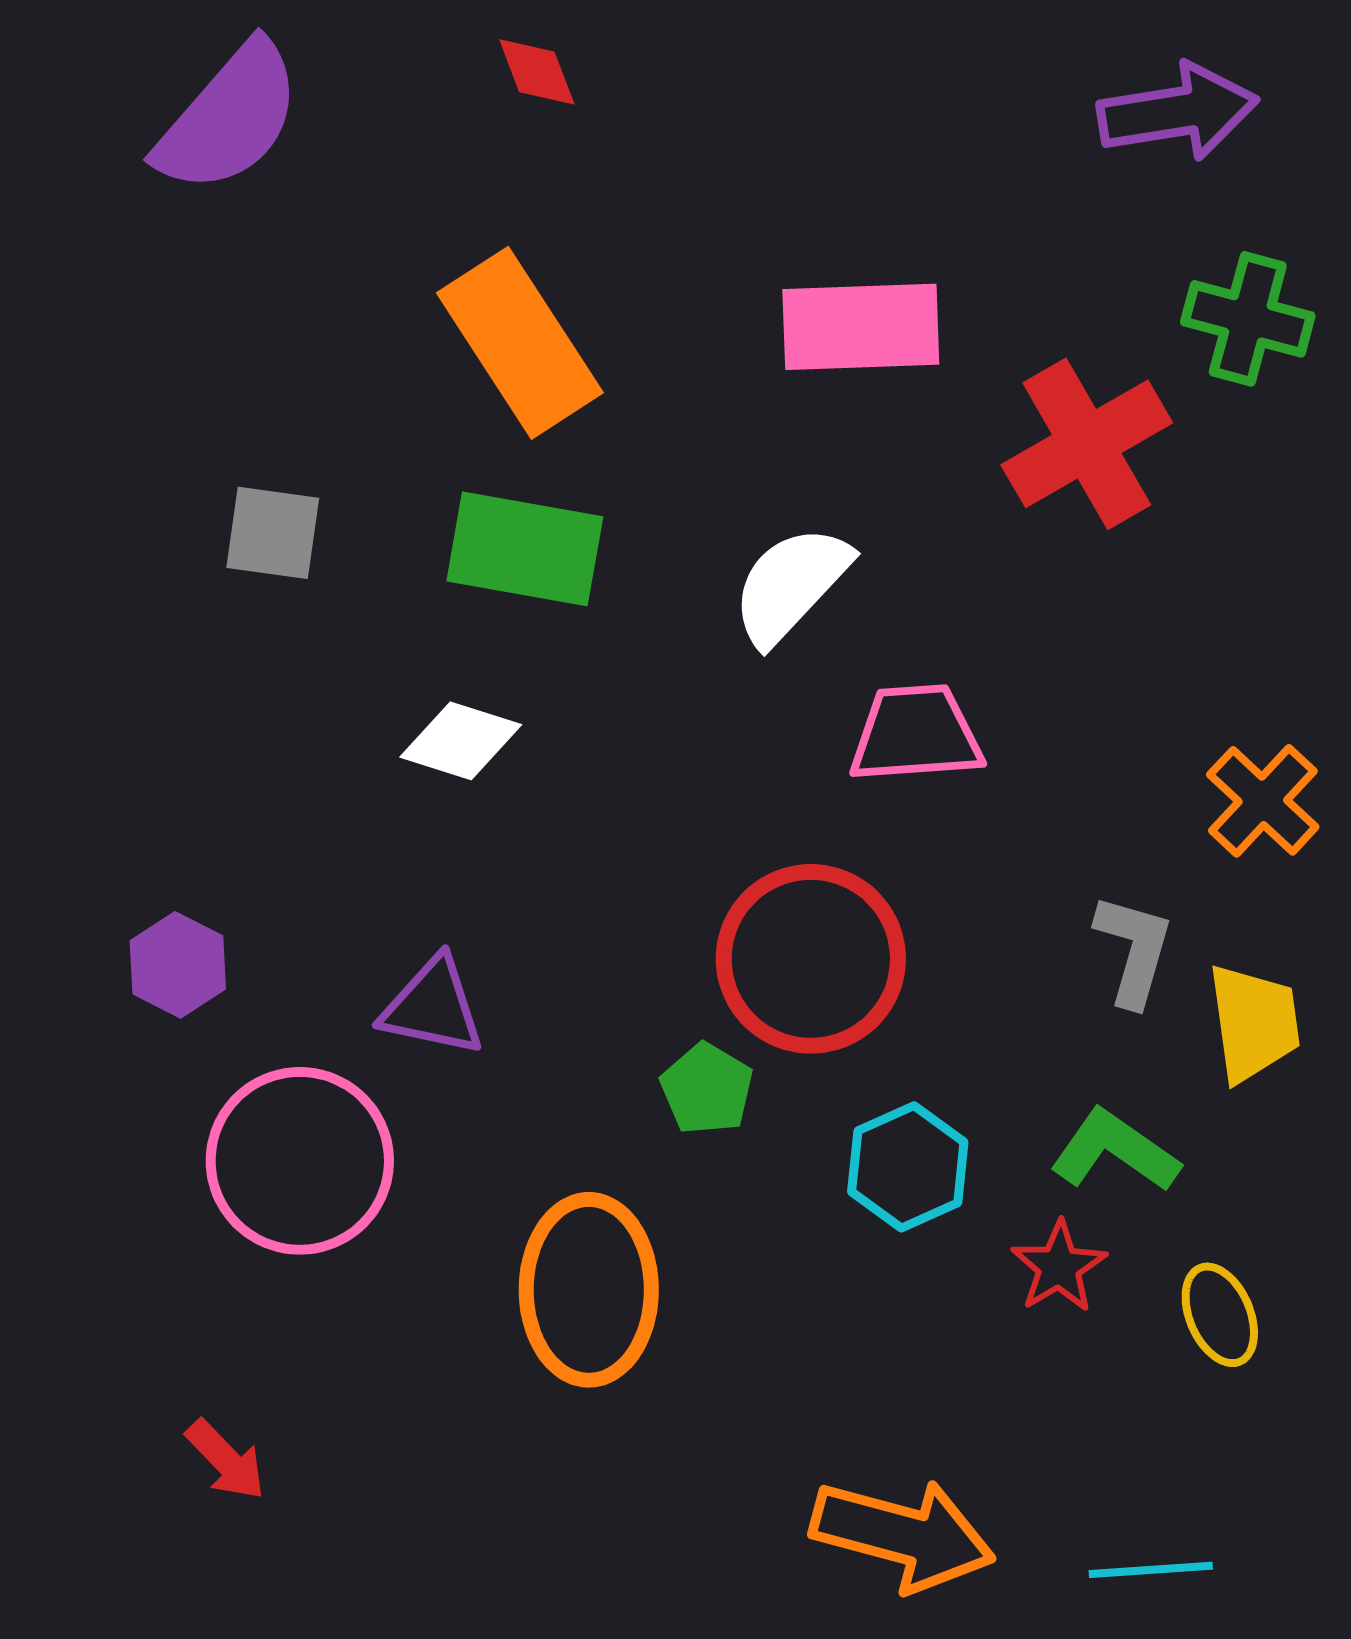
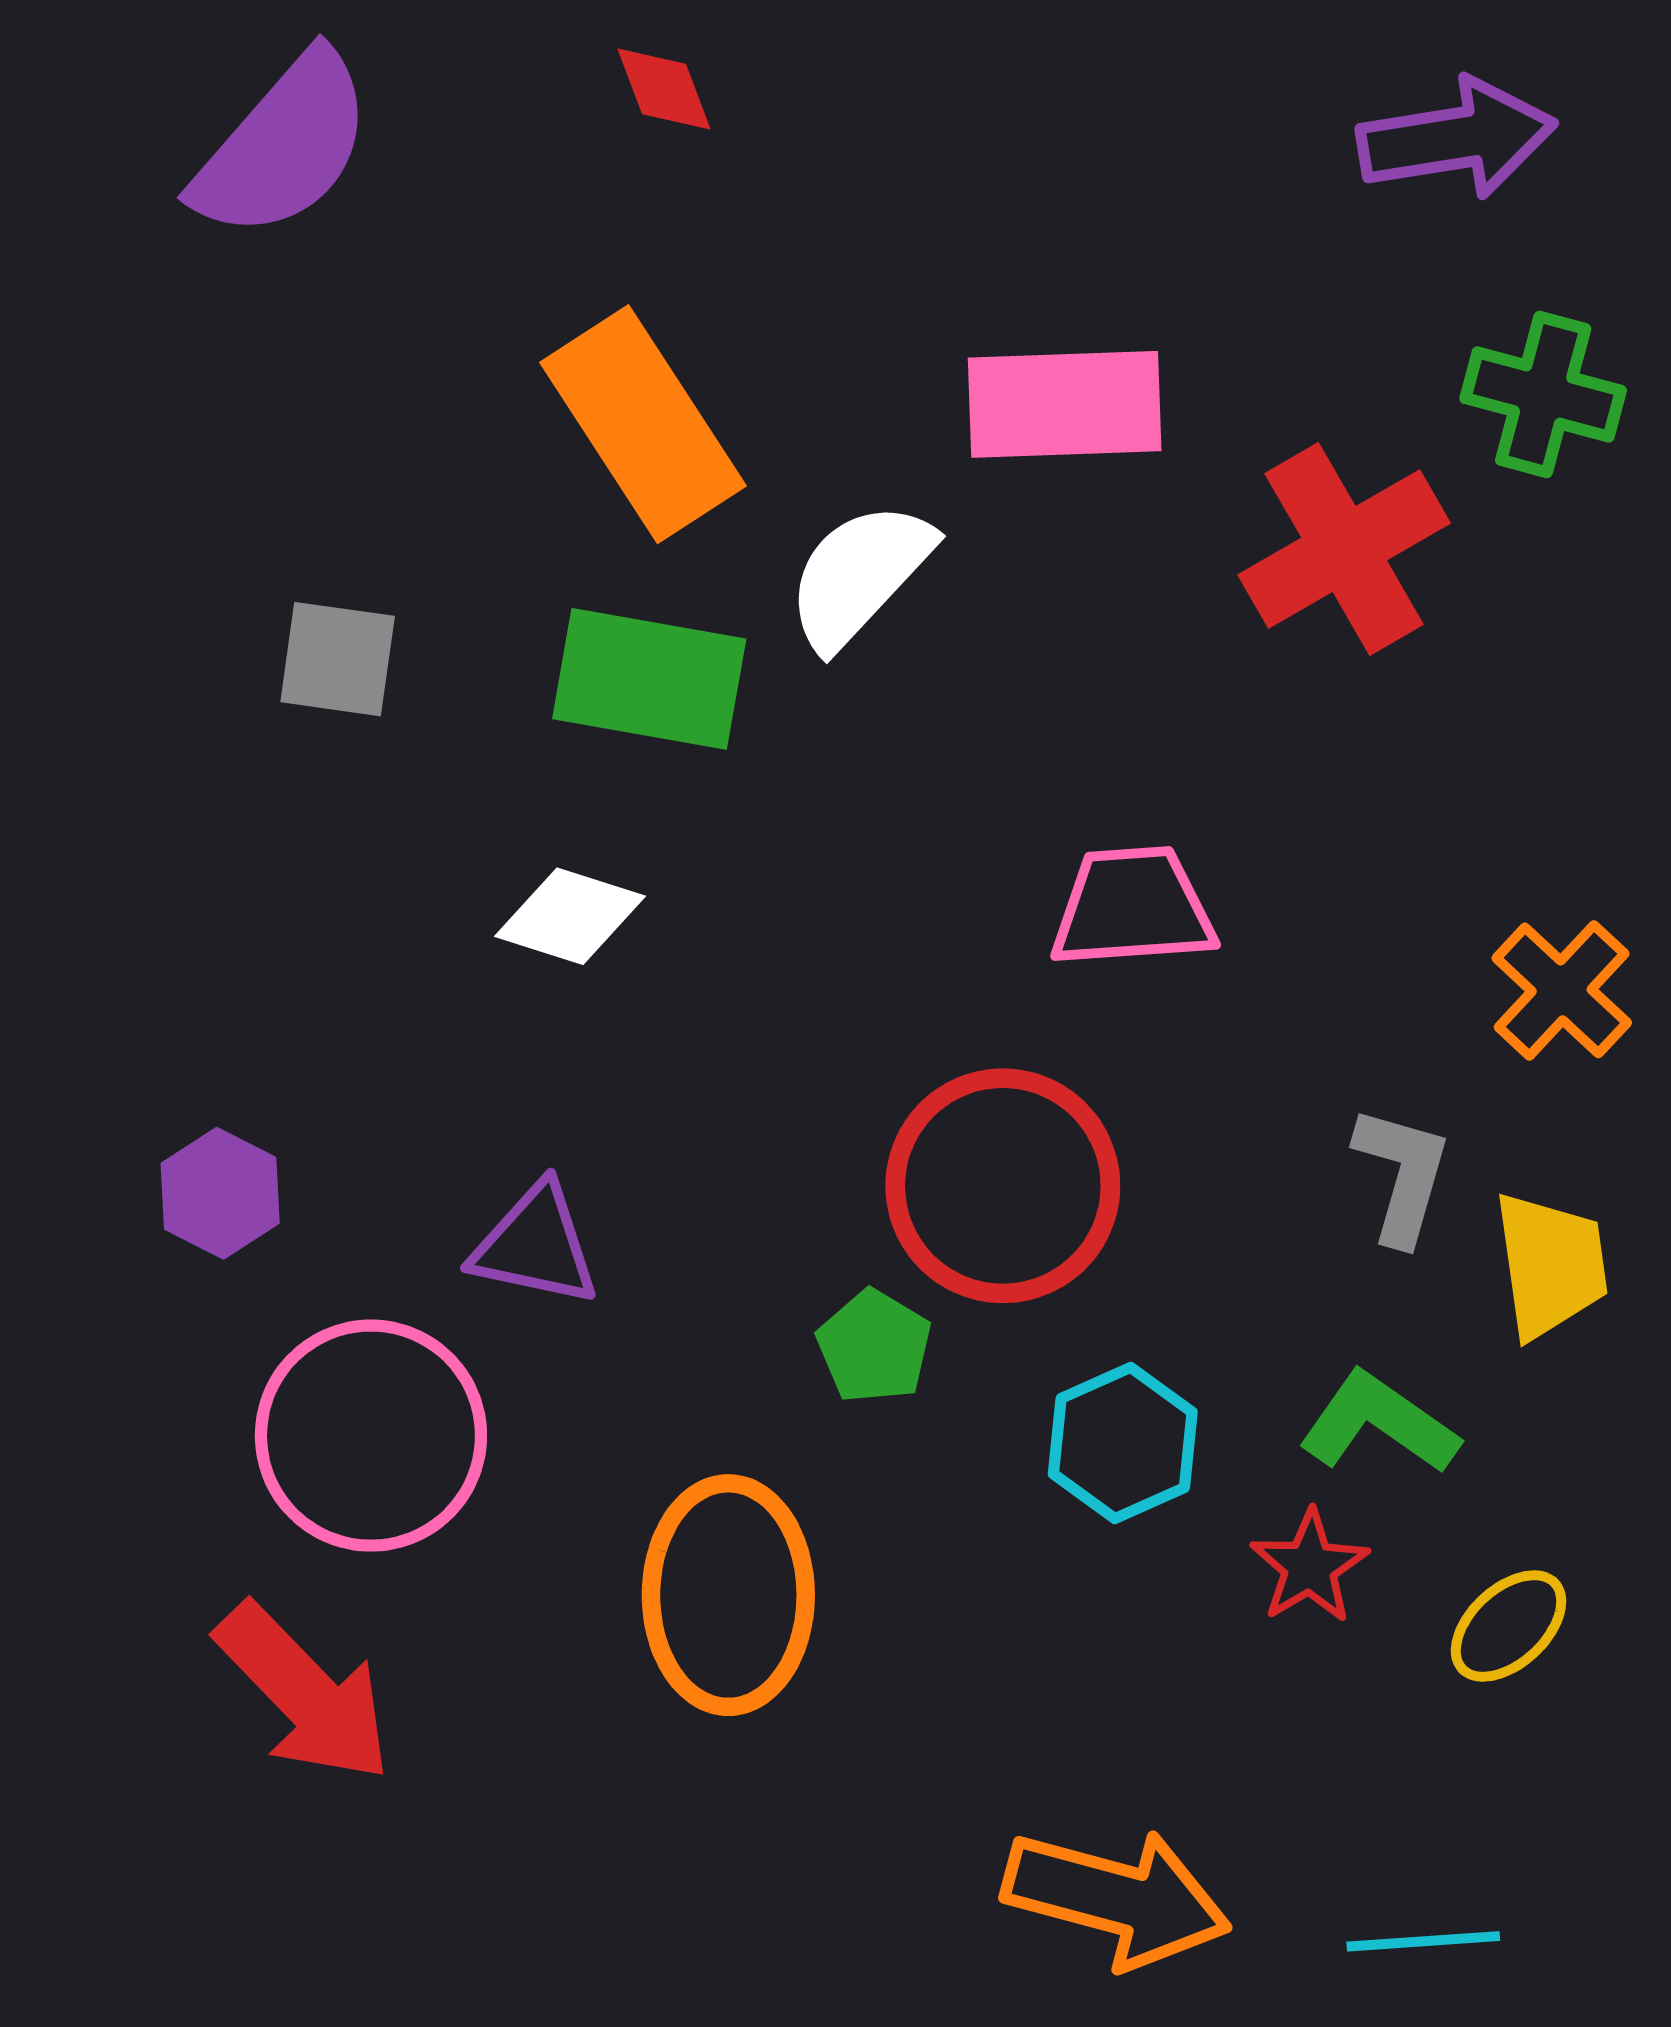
white semicircle: (791, 585) -> (859, 575), moved
yellow ellipse: (1220, 1315) -> (1509, 1626), turned 70
red arrow: (226, 1460) -> (304, 1693), moved, size x1.8

